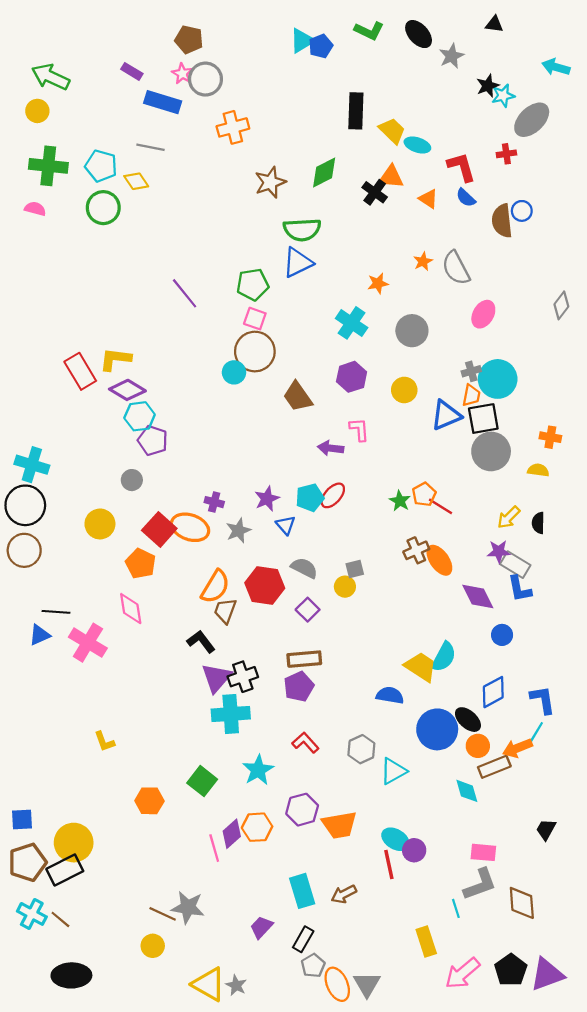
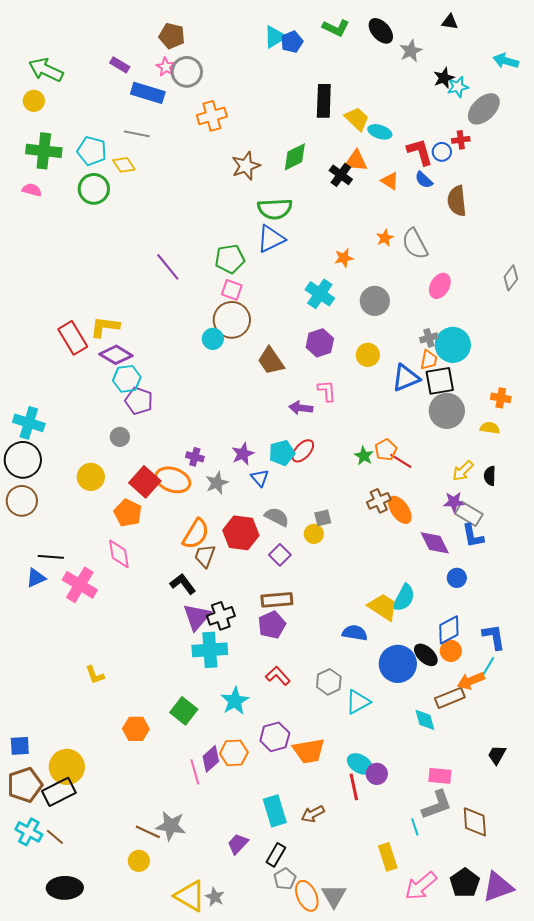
blue circle: (522, 211) -> (442, 152), moved
orange circle: (478, 746) -> (451, 651), moved

